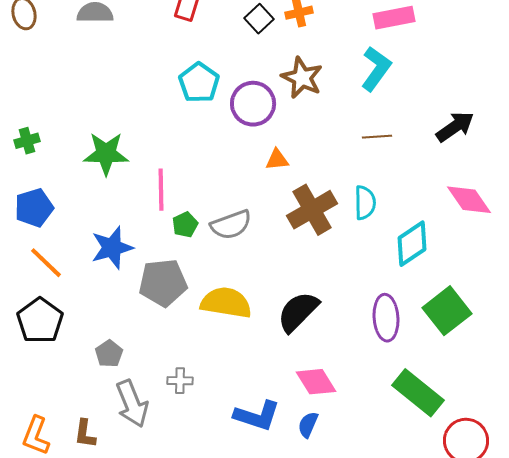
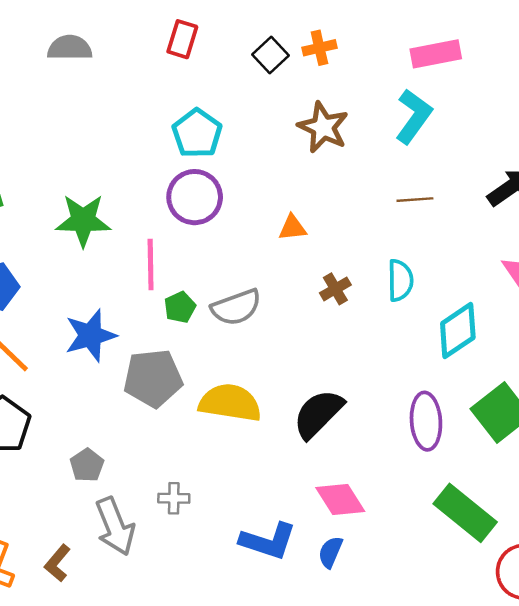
purple circle: (253, 104) -> (195, 197), moved
brown cross: (312, 210) -> (335, 289), size x0.5
brown L-shape: (85, 434) -> (57, 563), turned 32

